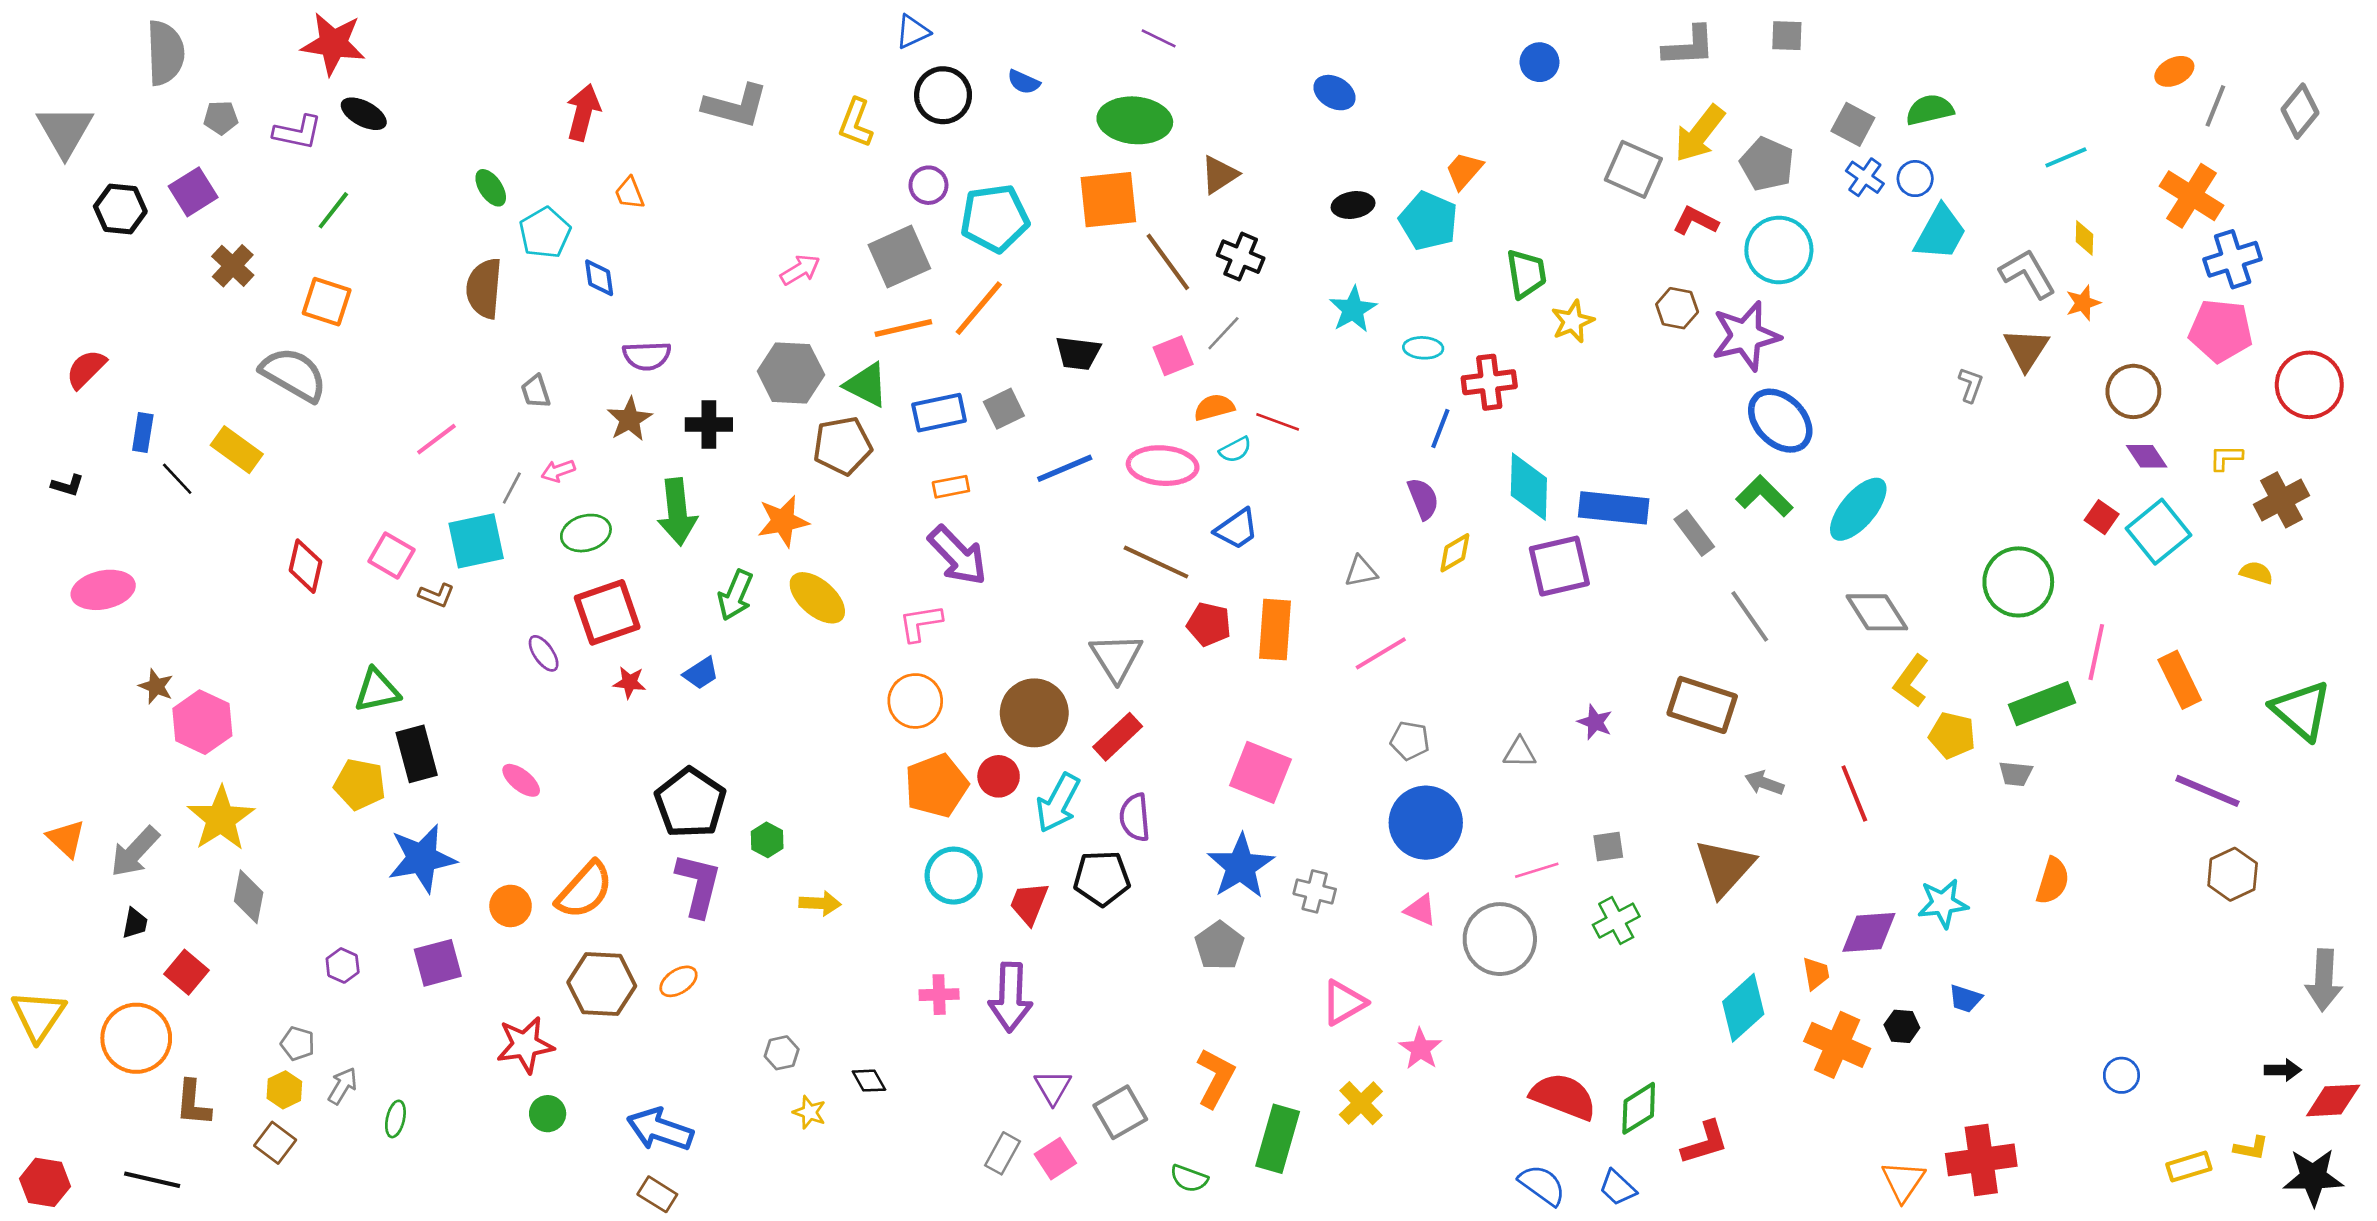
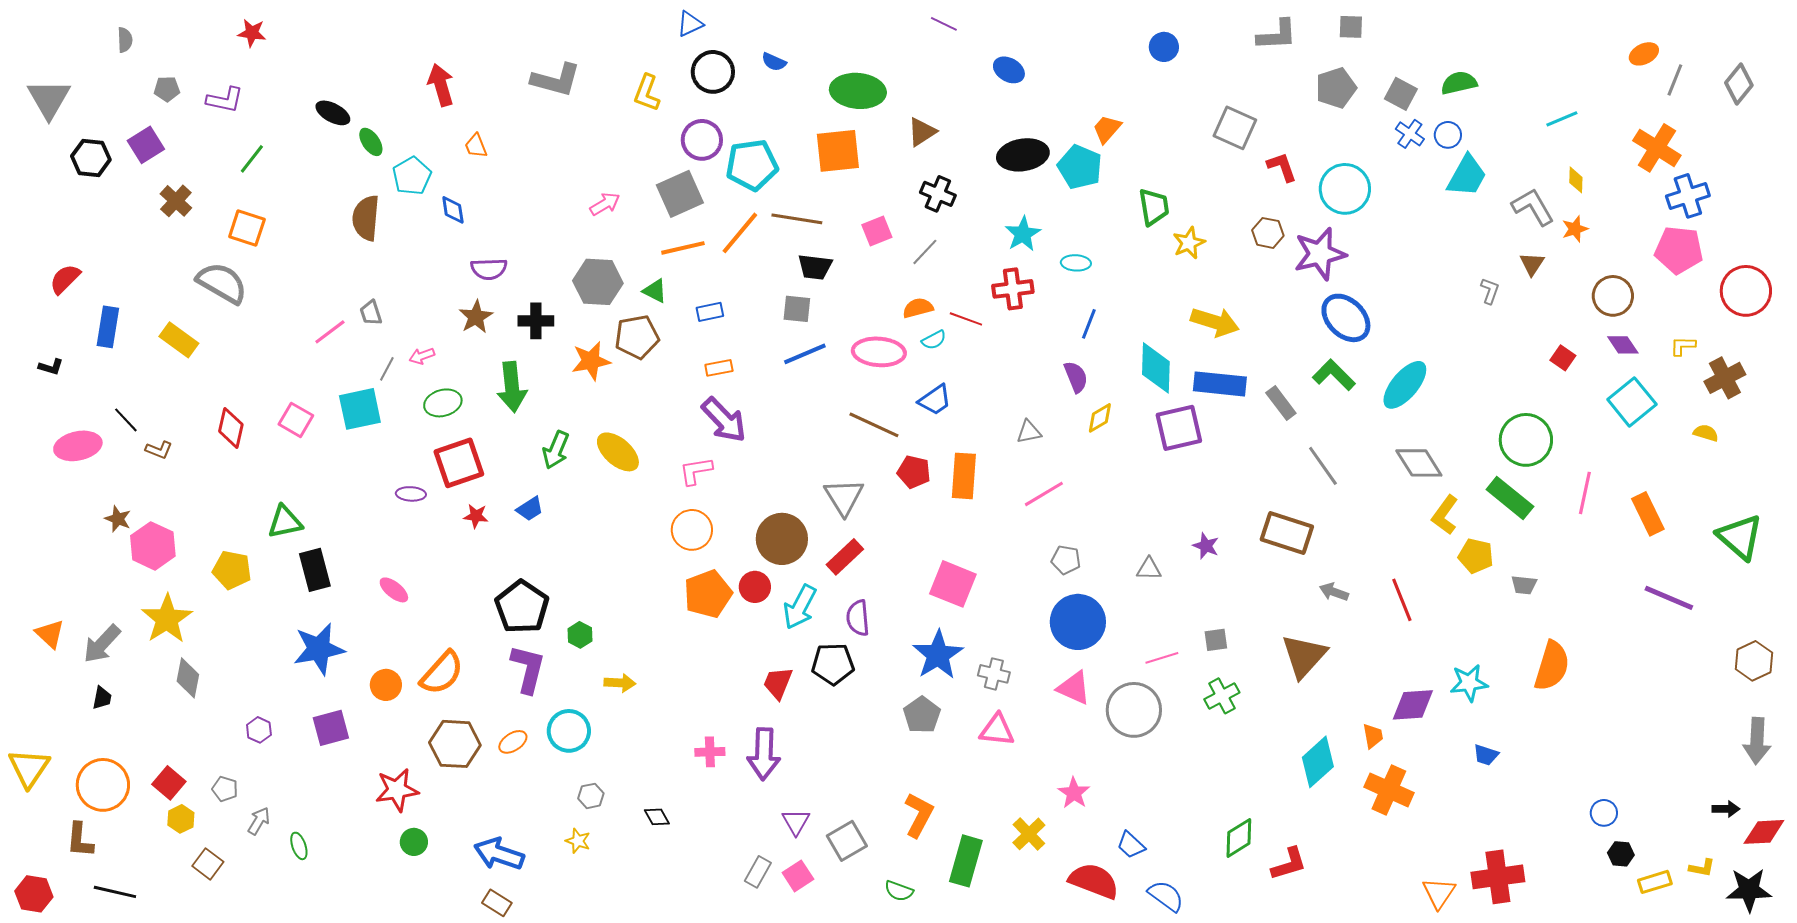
purple line: (1159, 38) -> (944, 24), moved
red star: (333, 44) -> (252, 33), size x0.6
gray semicircle: (165, 53) -> (125, 40), size x0.5
red arrow: (583, 112) -> (441, 85), turned -30
black ellipse: (364, 114) -> (333, 113), moved
yellow arrow: (1700, 134) -> (1215, 322), moved, turned -111
gray pentagon: (1767, 164) -> (1336, 88), moved, turned 30
purple circle: (928, 185) -> (702, 140), size x1.4
black ellipse: (1353, 205) -> (1023, 155), size x1.6
red L-shape: (1696, 221) -> (1282, 167), turned 44
brown line: (1168, 262) -> (797, 219), moved, turned -45
brown triangle: (2026, 349) -> (1532, 264), size x0.7
pink square: (1173, 356) -> (877, 231), moved
red cross: (1489, 382) -> (1013, 289), moved
green triangle: (866, 385) -> (655, 291), size x0.7
gray trapezoid: (536, 391) -> (371, 313), moved
gray square: (1004, 409) -> (797, 309), moved, turned 32
blue rectangle: (939, 413) -> (710, 312), size x0.7
blue rectangle: (143, 432) -> (108, 327), size x1.4
black line: (177, 479) -> (126, 420), moved
red square: (2102, 517) -> (1563, 358), moved
orange star: (783, 521) -> (591, 361), moved
brown L-shape: (436, 595) -> (159, 450), moved
purple ellipse: (544, 653) -> (411, 494), turned -52
green rectangle: (2042, 704) -> (1510, 498), moved, turned 60
yellow pentagon: (360, 784) -> (232, 570), moved
brown hexagon: (2233, 874) -> (1754, 661), moved
cyan circle: (954, 876) -> (569, 731), moved
orange semicircle: (2053, 881) -> (1552, 666), size x1.4
pink triangle: (1420, 910) -> (1074, 688), size x1.4
red square: (186, 972) -> (169, 783), moved
pink triangle: (1344, 1003) -> (997, 730), moved, turned 36
black hexagon: (1902, 1026) -> (1621, 854), moved
yellow hexagon: (284, 1090) -> (181, 819), moved
red semicircle: (1563, 1096) -> (1094, 881), moved
brown L-shape: (193, 1103) -> (80, 840), moved
yellow star: (809, 1112) -> (578, 841), moved
green ellipse: (395, 1119) -> (299, 846), turned -32
blue trapezoid: (1618, 1188) -> (1131, 845), moved

